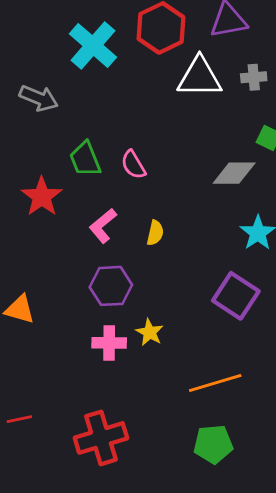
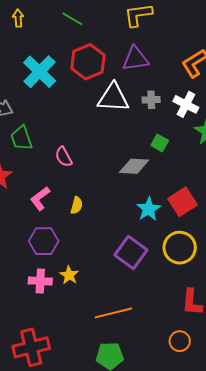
green trapezoid: (85, 159) -> (21, 138), moved

